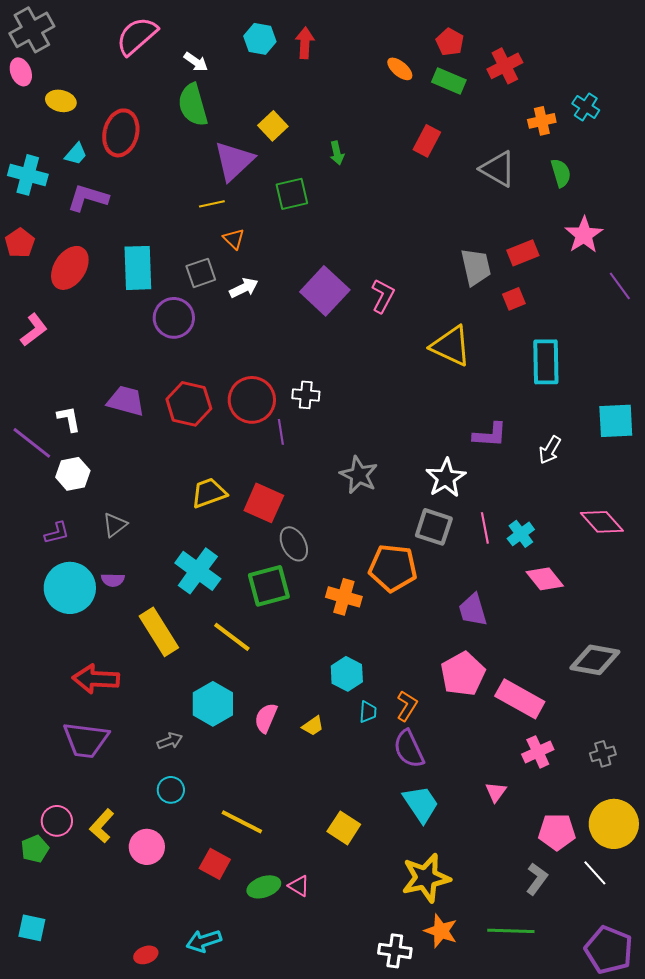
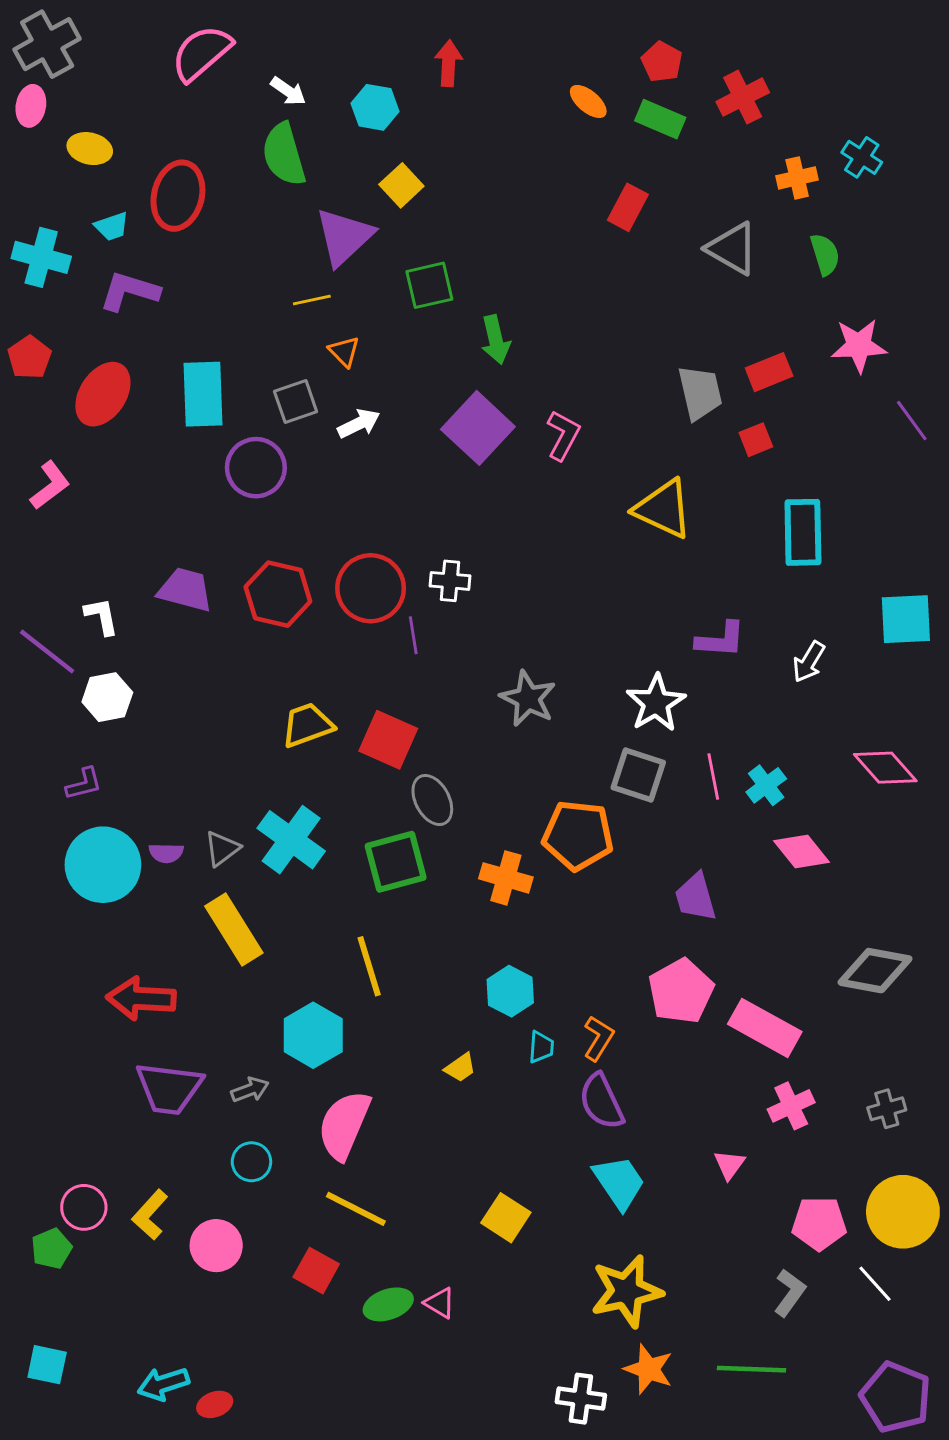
cyan hexagon: (260, 39) -> (375, 107), moved
pink ellipse: (21, 72) -> (31, 106), turned 32
green arrow: (337, 153) -> (496, 340), moved, size x1.4
cyan trapezoid: (76, 154) -> (112, 226), turned 30
pink star: (584, 235) -> (859, 346), turned 30
gray triangle: (115, 525) -> (222, 849), moved
yellow line: (232, 637) -> (369, 966), moved, turned 36
pink semicircle: (266, 718) -> (344, 1125), moved, size x1.6
purple trapezoid: (86, 740) -> (169, 1088), moved
cyan arrow: (204, 941) -> (163, 1384), moved

